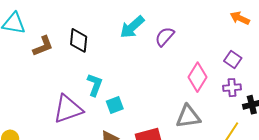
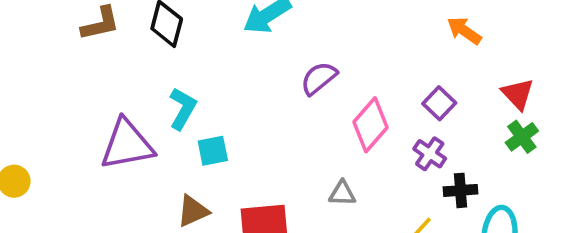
purple semicircle: (165, 37) -> (319, 78), moved
purple cross: (232, 88) -> (430, 154), turned 30
gray triangle: (188, 117) -> (342, 193), size x0.6

